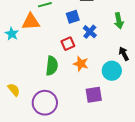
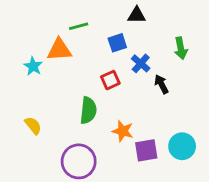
black arrow: (124, 54) -> (161, 84), moved
orange star: (81, 64) -> (123, 131), moved
cyan circle: (112, 71) -> (182, 146), moved
yellow semicircle: (14, 90) -> (33, 126), moved

